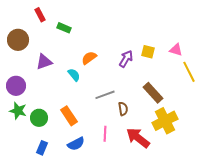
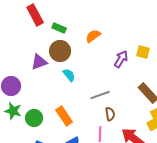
red rectangle: (40, 15) -> (35, 15), size x1.5
brown circle: (18, 40) -> (60, 51), moved
orange semicircle: (89, 58) -> (93, 36), moved
brown semicircle: (123, 109) -> (110, 114), moved

